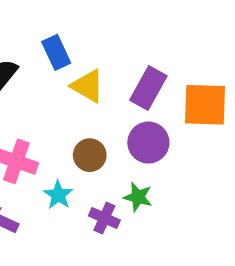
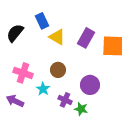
purple circle: (148, 143) -> (90, 85), moved
green star: (138, 197) -> (81, 109), moved

